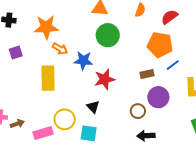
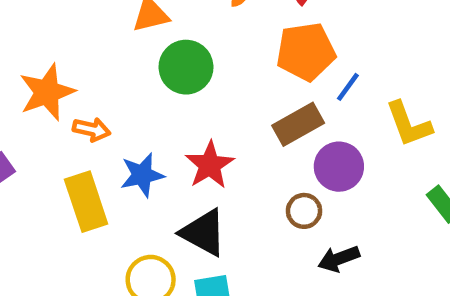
blue star: (83, 61) -> (142, 175), moved
brown rectangle: (147, 74) -> (298, 124), size x1.5
black triangle: (93, 107) -> (204, 233), size x1.6

